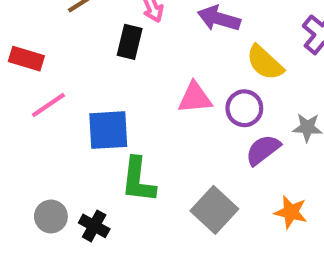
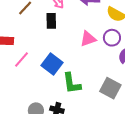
blue square: (108, 130) -> (52, 64), turned -35

